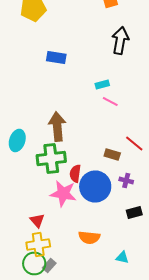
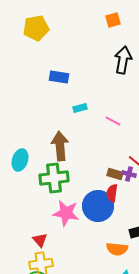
cyan rectangle: (102, 84) -> (80, 108), moved
red semicircle: (75, 174) -> (112, 193), moved
purple cross: (126, 180) -> (129, 174), moved
orange semicircle: (89, 238) -> (117, 249), moved

